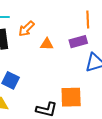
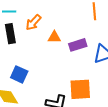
purple rectangle: (78, 42) -> (78, 45), moved

